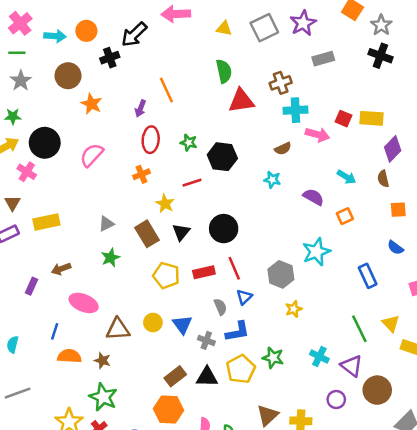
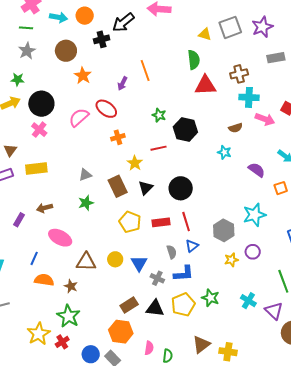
yellow triangle: (224, 28) -> (205, 34), moved
red ellipse: (151, 140) -> (106, 109), moved, turned -65
pink cross: (27, 172) -> (39, 130), moved
purple circle: (336, 400) -> (253, 252), moved

